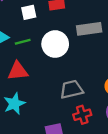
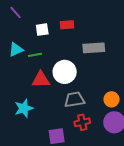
white circle: (55, 44) -> (65, 72), moved
red triangle: (18, 71) -> (41, 80), moved

